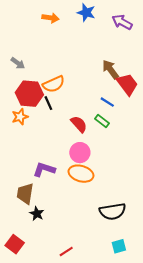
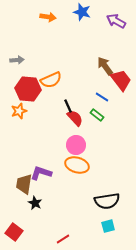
gray arrow: (18, 63) -> (17, 60), turned -40
black line: (48, 103) -> (68, 106), moved
purple L-shape: (44, 169) -> (41, 173), moved
cyan square: (119, 246) -> (108, 226), moved

